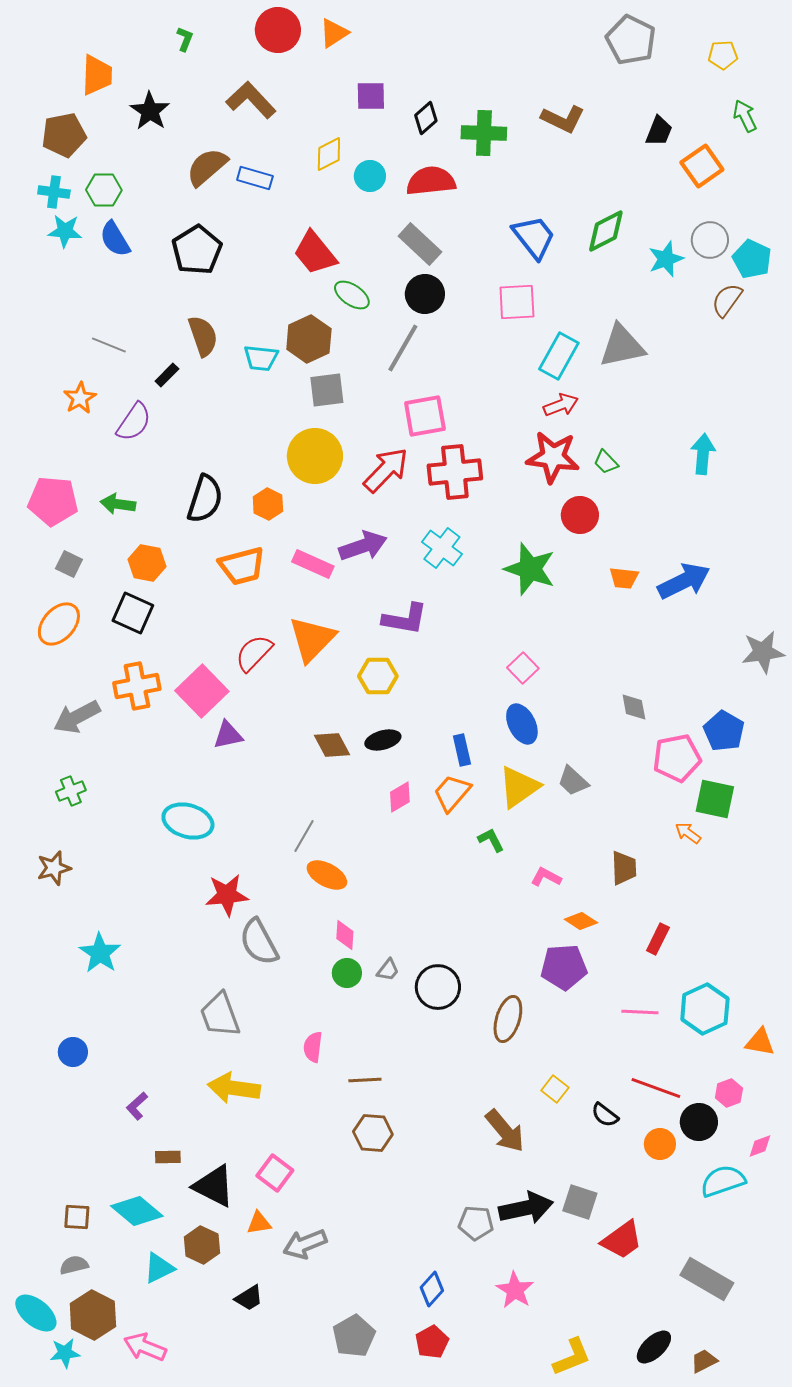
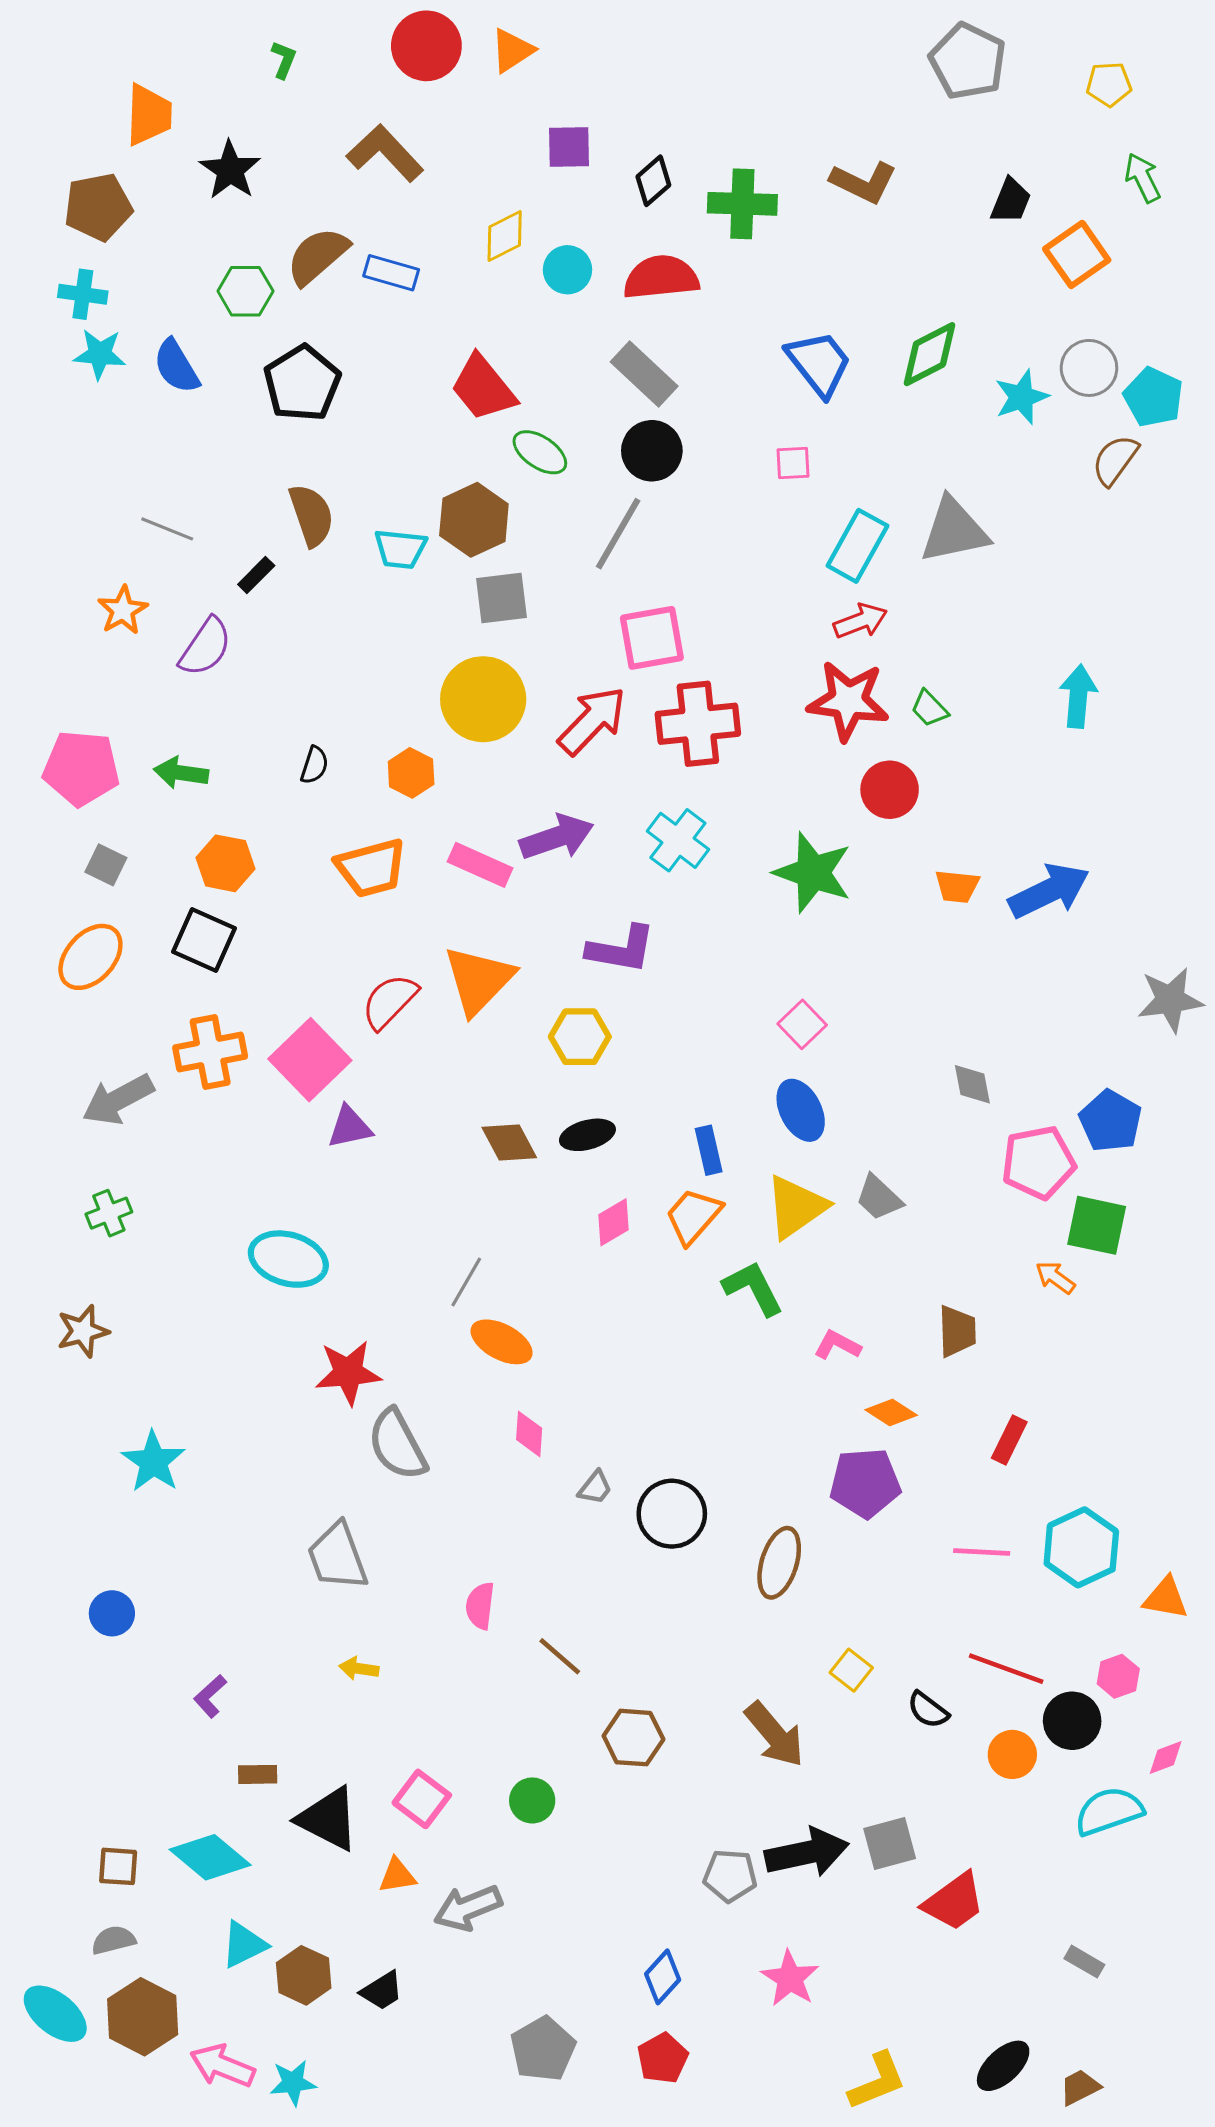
green hexagon: (104, 190) -> (245, 291), moved
pink square: (517, 302) -> (793, 463), size x0.6
black semicircle: (205, 499) -> (314, 765), size x0.5
green L-shape: (491, 840) -> (753, 1288), size x1.5
green circle: (347, 973) -> (532, 1800), moved
brown line: (365, 1080) -> (560, 1656), turned 44
yellow arrow: (234, 1088) -> (359, 1669), size x0.5
brown hexagon: (373, 1133) -> (633, 1738), moved
gray square: (580, 1202) -> (890, 1843), turned -33
brown hexagon: (202, 1245) -> (304, 1975), moved
gray rectangle: (707, 1279) -> (1084, 1962), size x0.5
cyan star: (65, 1353) -> (293, 2083), moved

